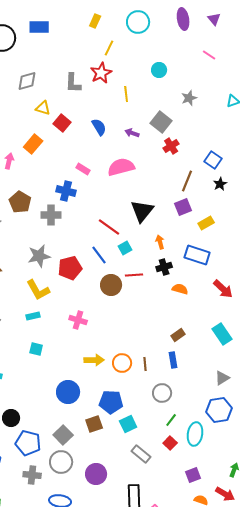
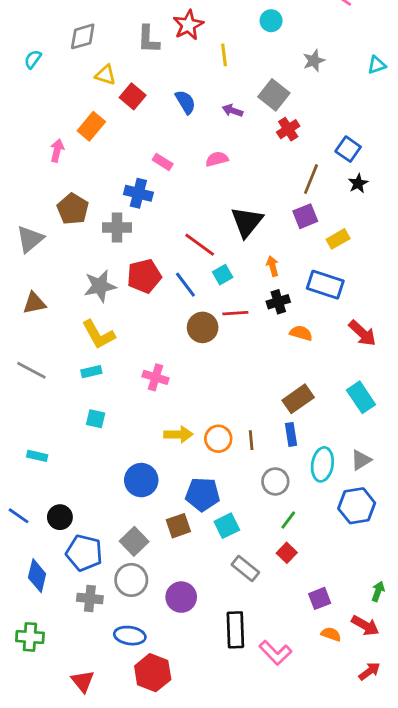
pink semicircle: (121, 167) -> (217, 159), size x0.6
red pentagon: (70, 268) -> (144, 276), moved
brown rectangle: (178, 335) -> (298, 399), size x1.5
cyan ellipse: (195, 434) -> (322, 464), moved

